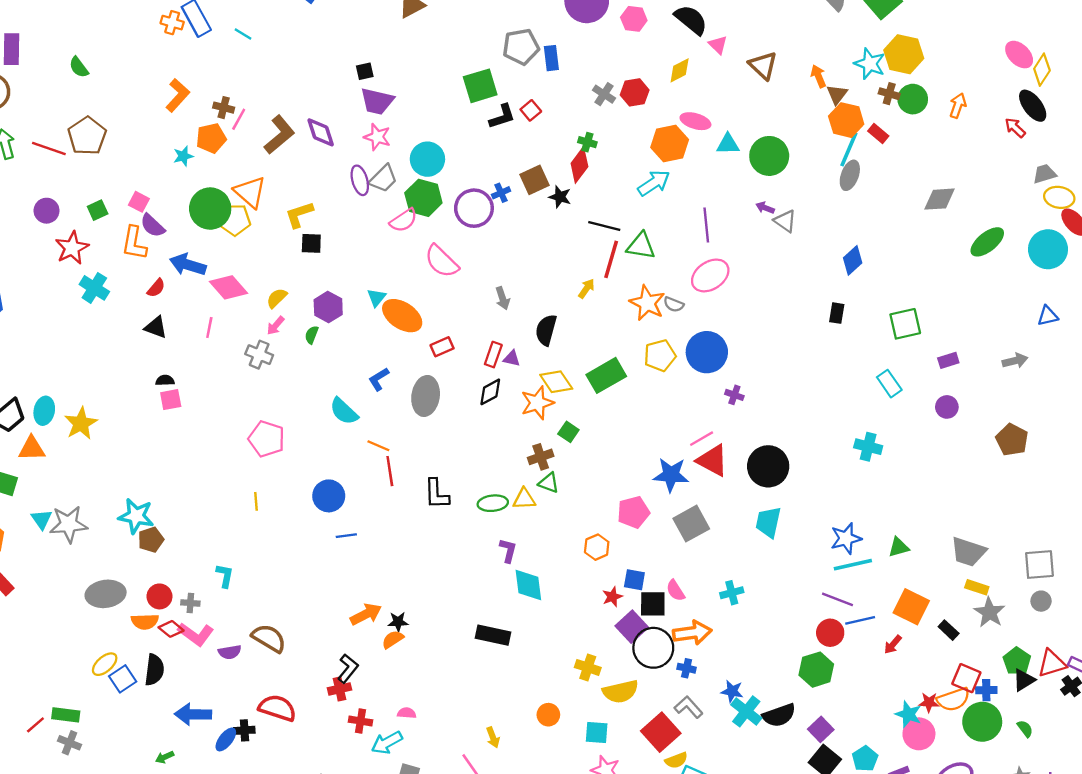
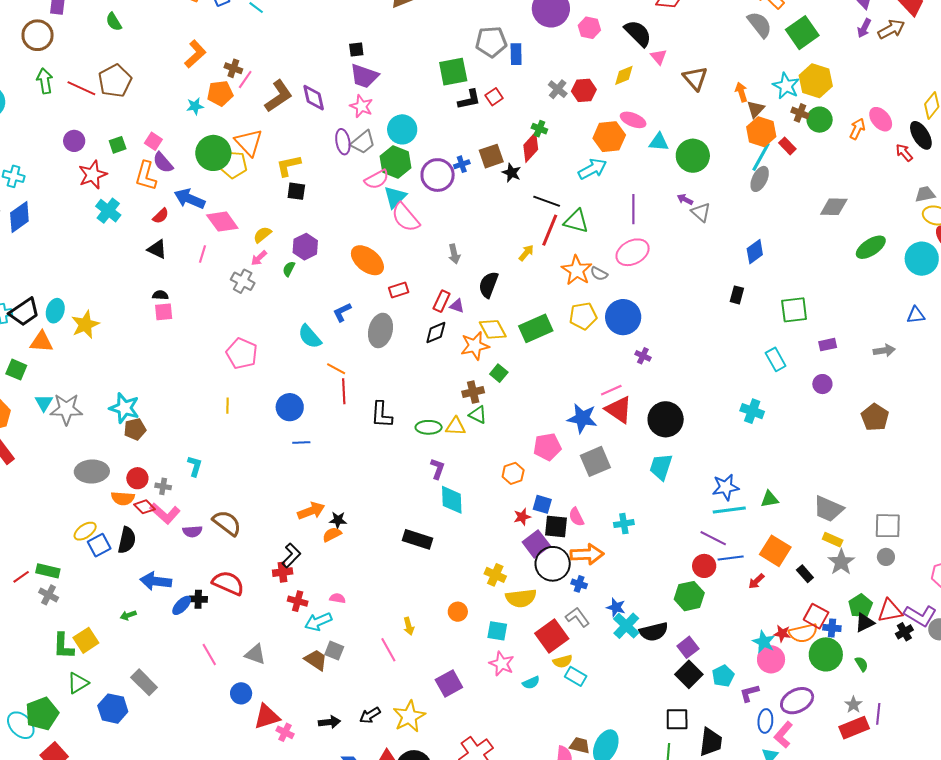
pink ellipse: (1019, 55) -> (881, 119), moved
cyan triangle: (376, 297) -> (395, 197), moved, size x1.4

